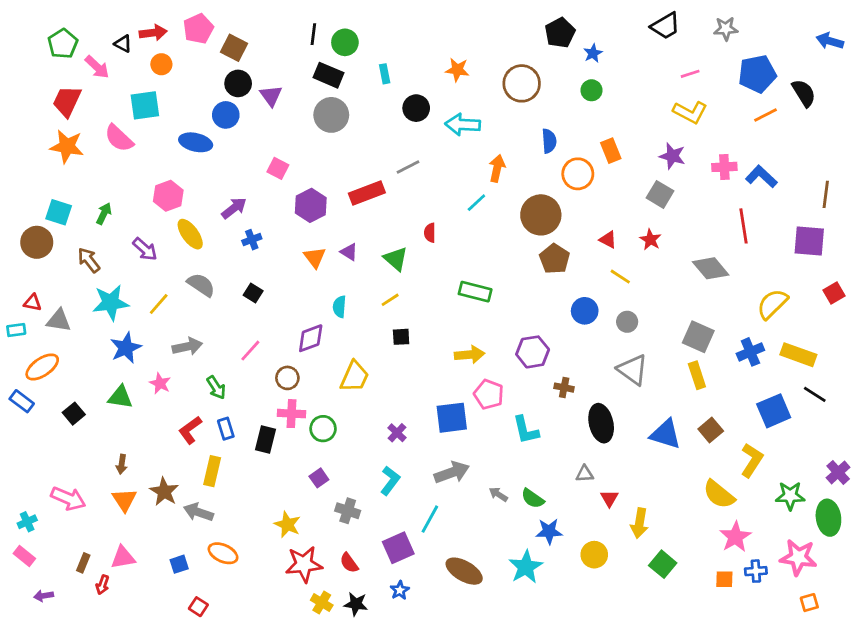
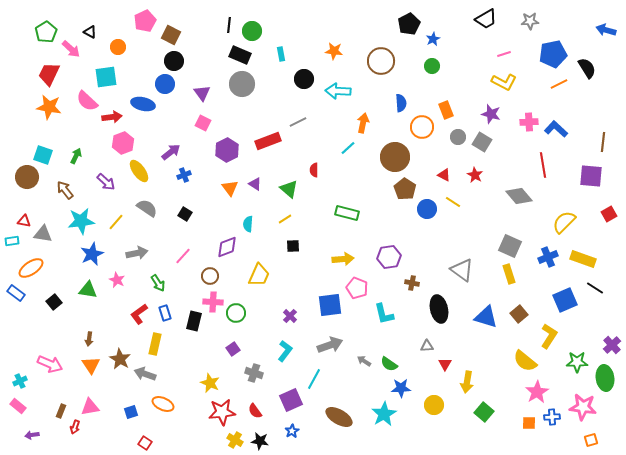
red arrow: (153, 33) -> (112, 117), moved
purple triangle: (271, 96) -> (202, 93), moved
blue circle: (585, 311) -> (427, 209), moved
gray circle: (627, 322) -> (458, 137), moved

